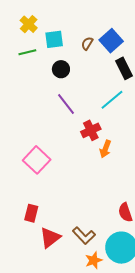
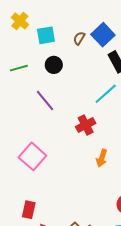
green line: (27, 52) -> (19, 68), moved
purple line: (66, 104) -> (45, 101), moved
orange arrow: (105, 149) -> (102, 158), moved

